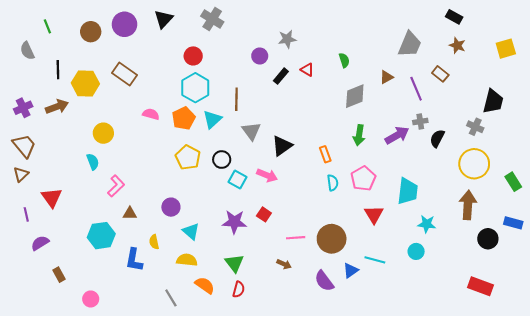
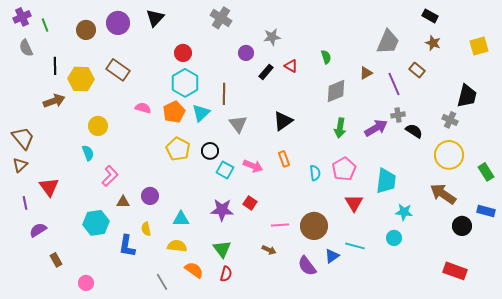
gray cross: (212, 19) -> (221, 18), moved
purple cross: (23, 108) -> (22, 17), moved
black semicircle: (437, 138) -> (414, 131), turned 96
black triangle: (282, 146) -> (283, 121), moved
orange rectangle: (325, 154) -> (284, 159), moved
brown arrow: (468, 205) -> (443, 194), turned -60
purple circle: (171, 207) -> (150, 196), moved
cyan triangle: (191, 231) -> (181, 219), turned -42

